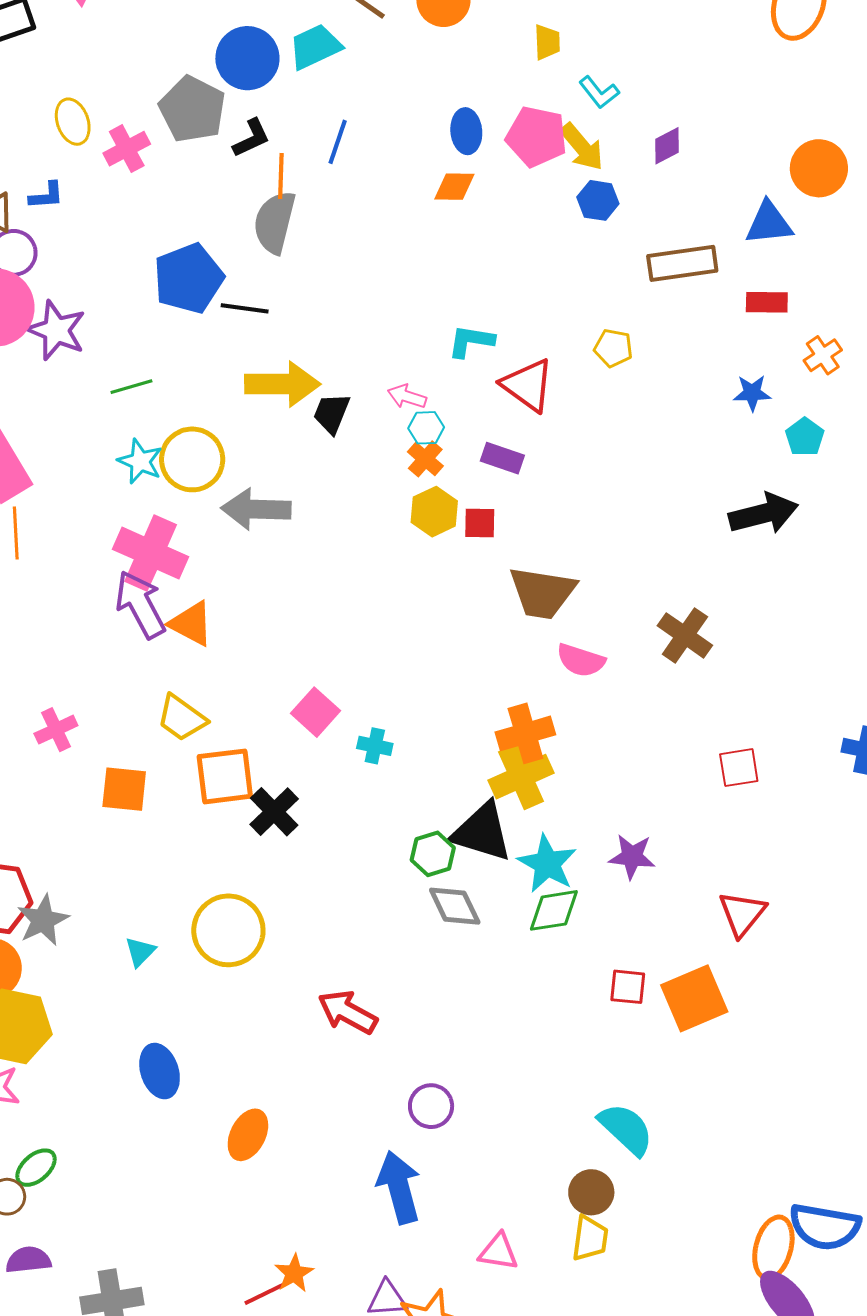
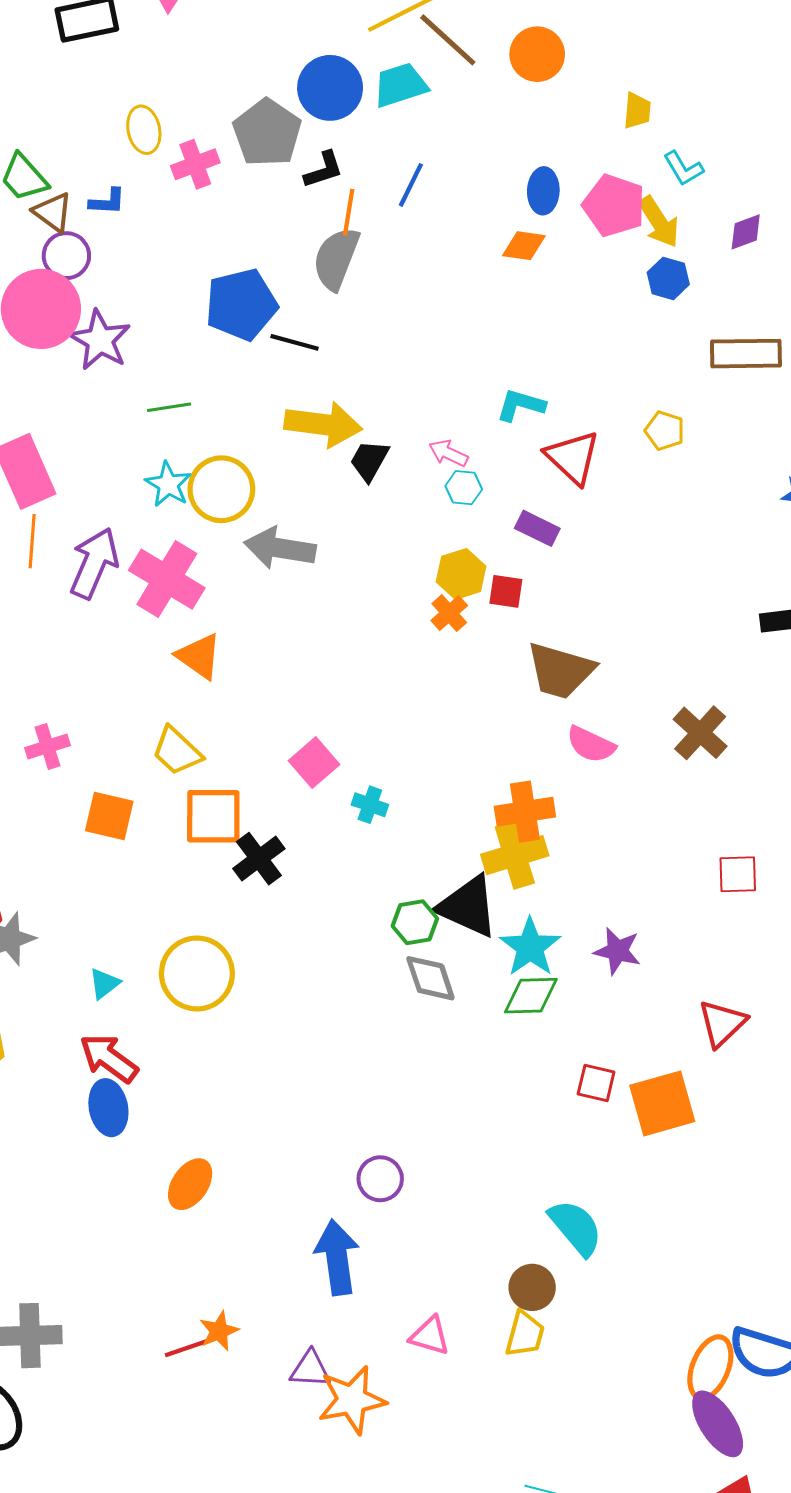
orange cross: (425, 459) -> (449, 613), moved
purple arrow: (140, 604) -> (94, 563), moved, turned 44
red arrow: (348, 1012) -> (109, 1058), moved

